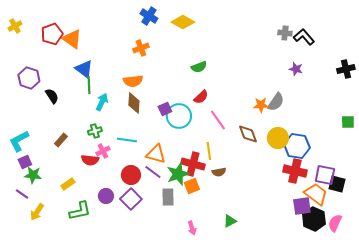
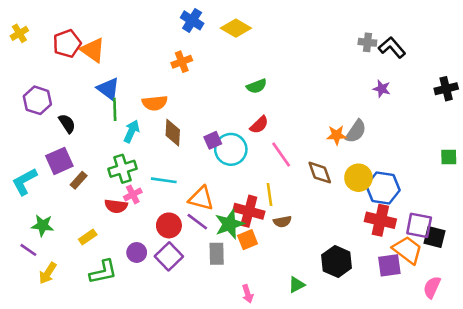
orange semicircle: (133, 81) -> (155, 103), moved
green cross: (95, 131) -> (122, 169), size x1.5
purple square: (25, 162) -> (59, 161), moved, size x1.5
black hexagon: (314, 219) -> (337, 262), moved

